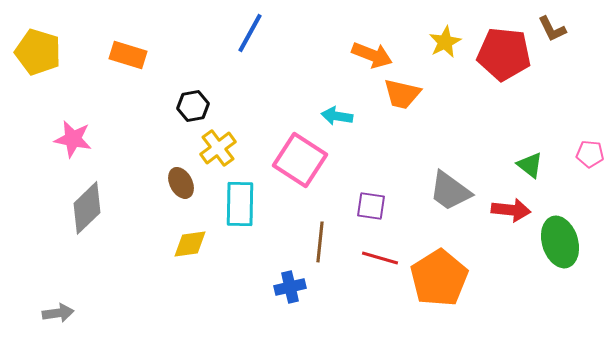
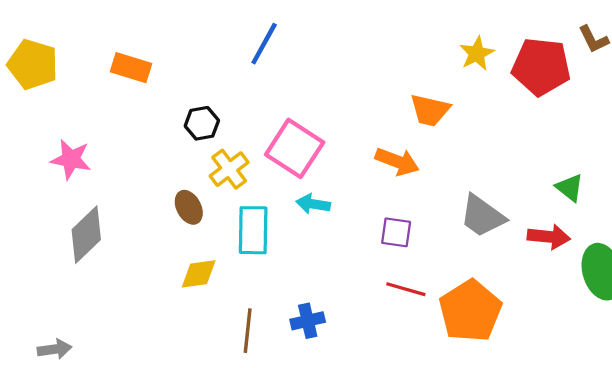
orange arrow: (372, 55) -> (397, 161), moved
cyan arrow: (337, 116) -> (313, 204), moved
pink square: (300, 160) -> (295, 148), moved
brown line: (320, 242) -> (248, 331), moved

